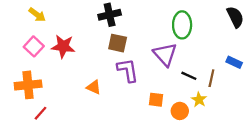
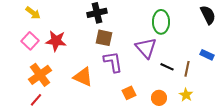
orange cross: (28, 85) -> (40, 75), moved, turned -30
orange triangle: (94, 87) -> (83, 77), size x1.5
orange square: (156, 100) -> (129, 93), moved, turned -32
yellow star: (199, 100) -> (186, 95), moved

